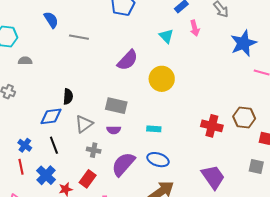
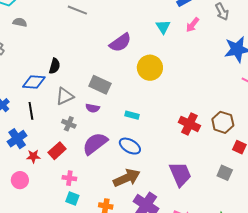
pink arrow: (195, 28) -> (192, 25), turned 42

